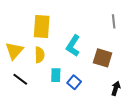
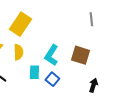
yellow rectangle: (42, 26) -> (20, 24), turned 30
cyan L-shape: (73, 46) -> (51, 55), moved

